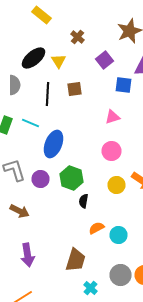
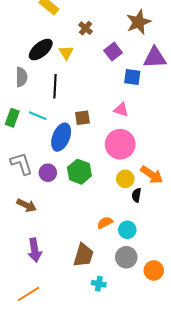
brown square: (74, 89) -> (82, 118), moved
pink triangle: (112, 117) -> (121, 110), turned 35
pink circle: (112, 151) -> (120, 144), size x1.5
black semicircle: (84, 201) -> (136, 195), moved
gray circle: (120, 275) -> (126, 257), moved
cyan cross: (90, 288) -> (99, 284), turned -32

